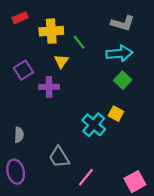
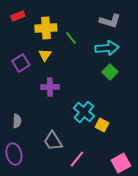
yellow triangle: (61, 61) -> (45, 55), moved
purple cross: (49, 87) -> (50, 87), moved
yellow square: (116, 114) -> (102, 125), moved

